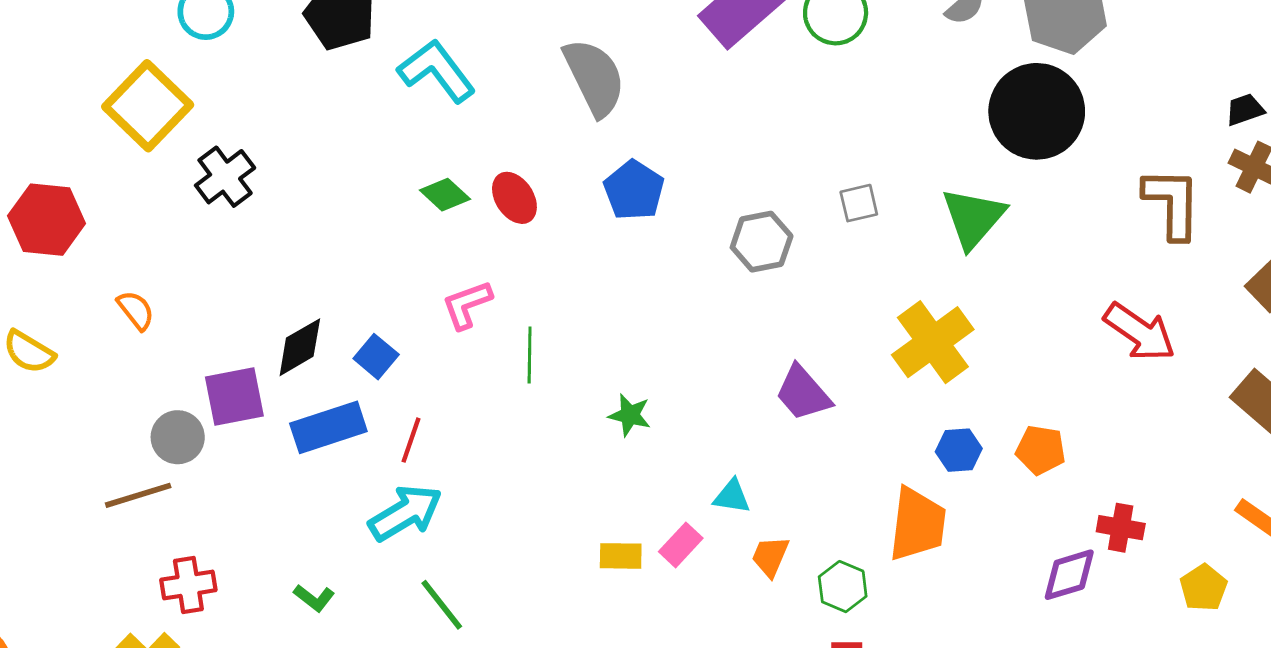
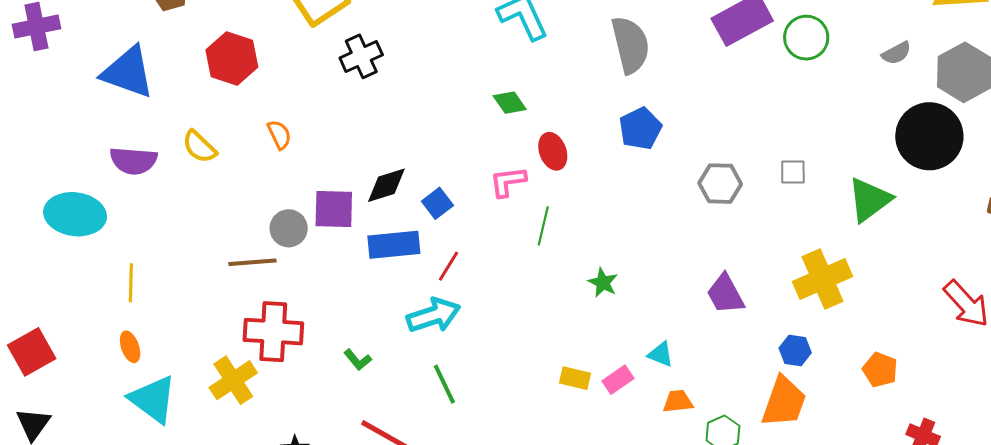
red ellipse: (514, 198) -> (553, 151), moved
blue hexagon: (959, 450) -> (795, 350), moved
orange trapezoid: (770, 556) -> (678, 401), turned 48
red cross: (188, 585) -> (273, 332), size x1.5

